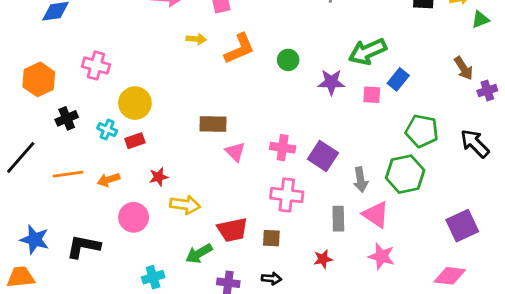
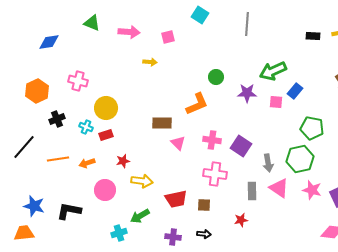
orange L-shape: (239, 49) -> (197, 104), moved
green arrow: (199, 253) -> (140, 216), moved
pink star: (381, 256) -> (312, 190), moved

